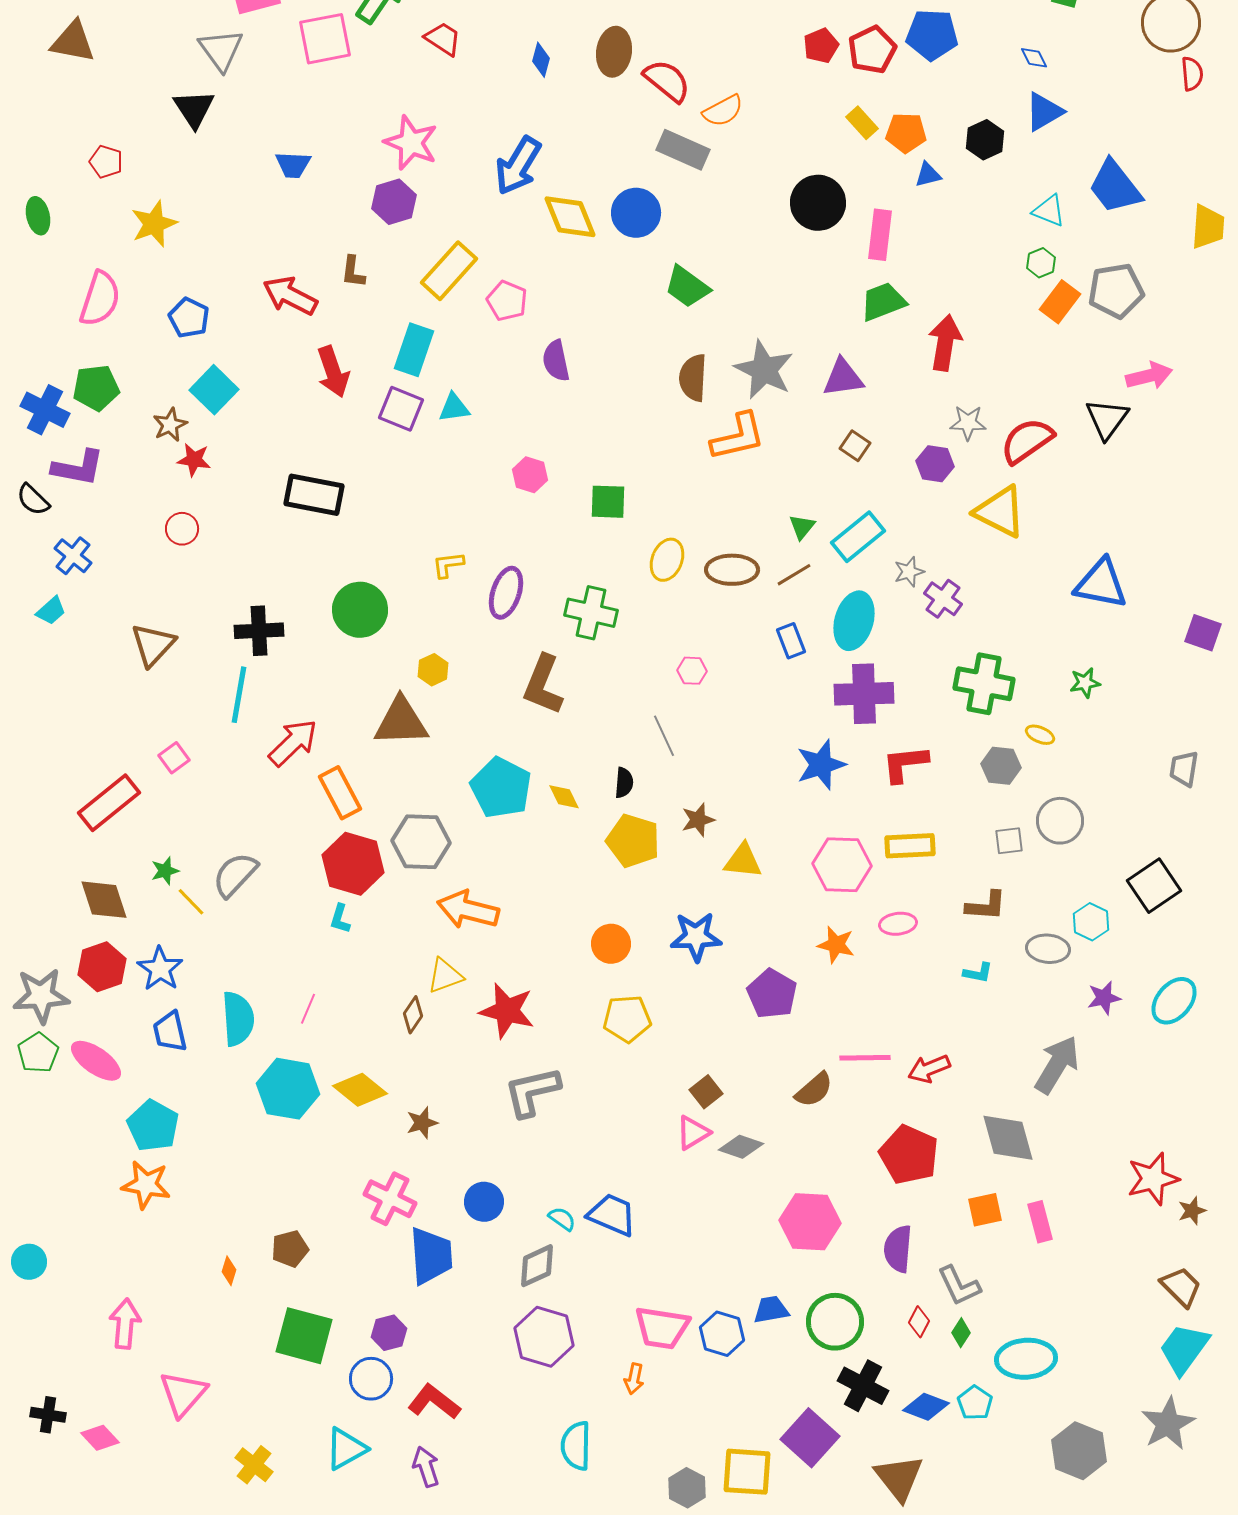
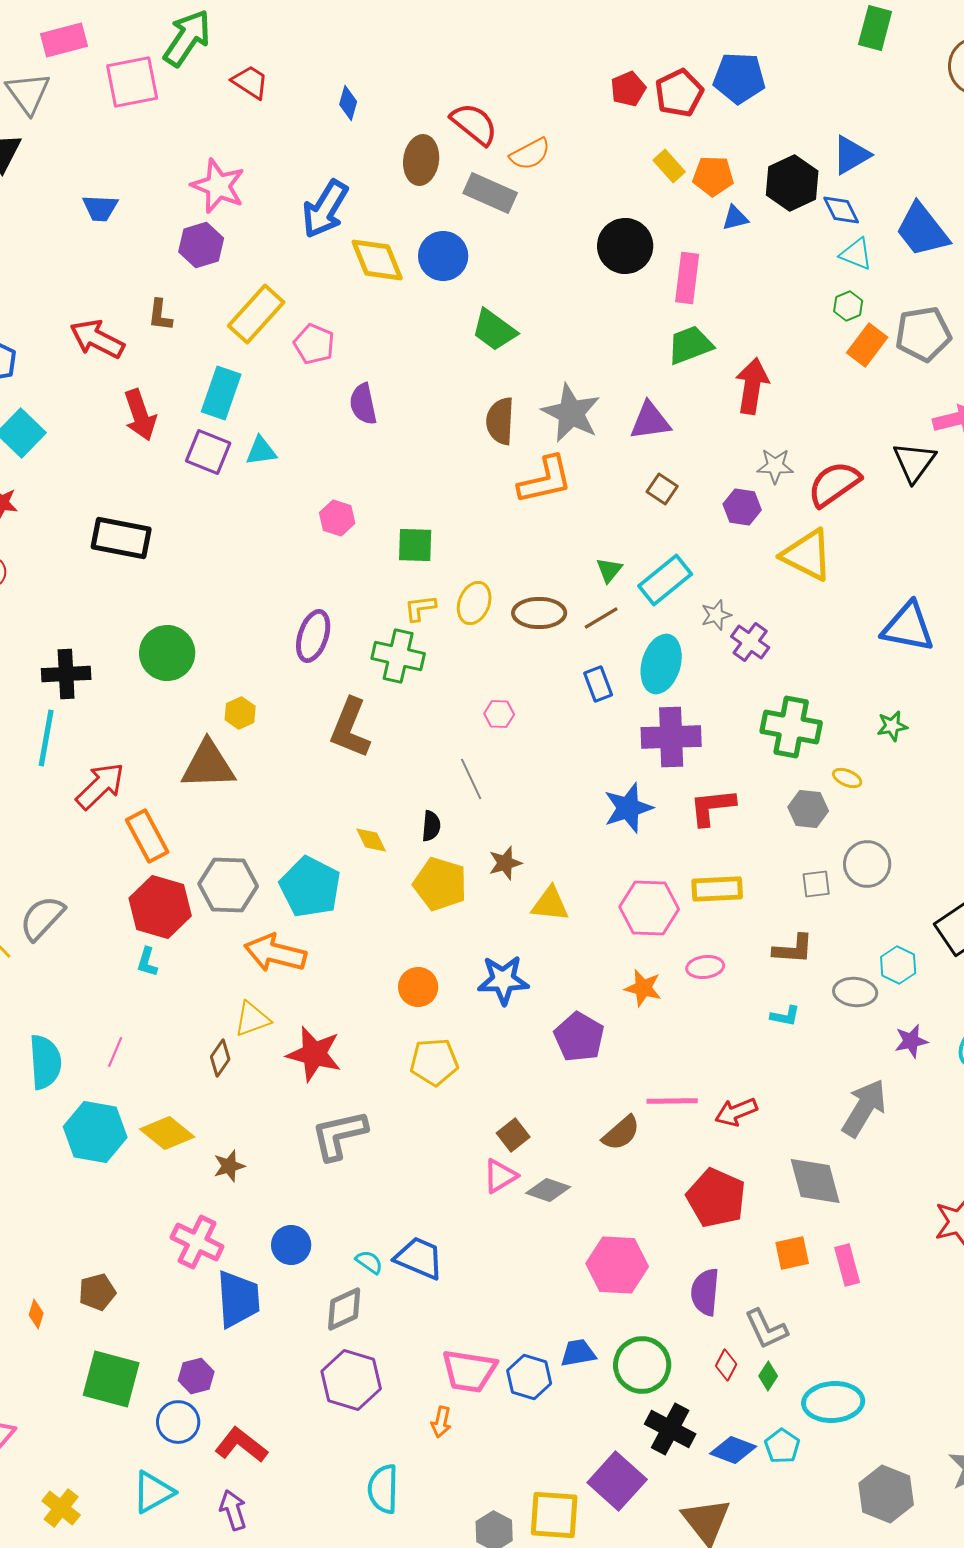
brown ellipse: (614, 52) -> (421, 160), moved
blue diamond: (1034, 58) -> (841, 210), moved, size x1.4
black hexagon: (985, 140) -> (792, 183), size x1.4
yellow L-shape: (448, 565) -> (420, 608), moved
cyan pentagon: (501, 788) -> (310, 887), moved

